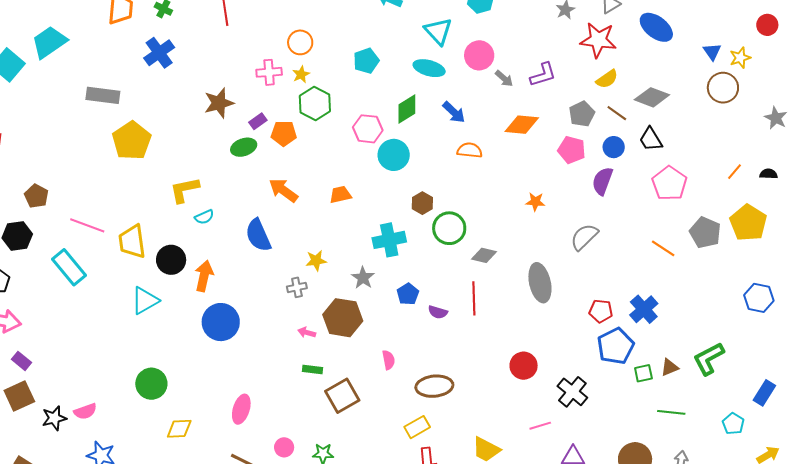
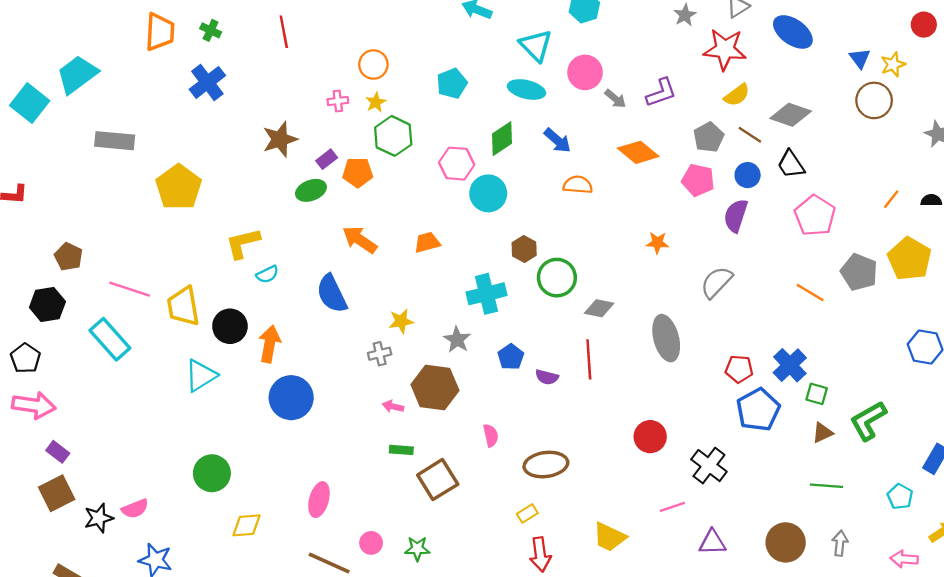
pink cross: (269, 72) -> (338, 101), size x0.7
gray rectangle: (103, 95) -> (115, 141), moved
orange diamond: (522, 125) -> (638, 152), turned 36
green square: (643, 373) -> (817, 394), moved, turned 30
yellow rectangle: (417, 427) -> (527, 513), size x0.7

